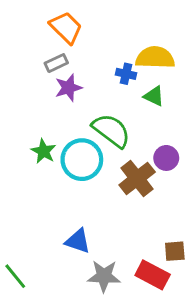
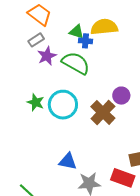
green triangle: (154, 96) -> (77, 32), moved
green semicircle: (111, 131) -> (76, 63), moved

